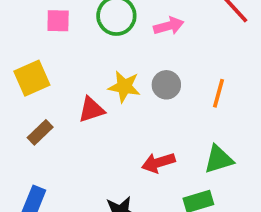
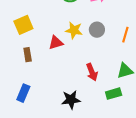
brown rectangle: (40, 132) -> (28, 55), turned -56
red arrow: (158, 163) -> (92, 72), turned -96

